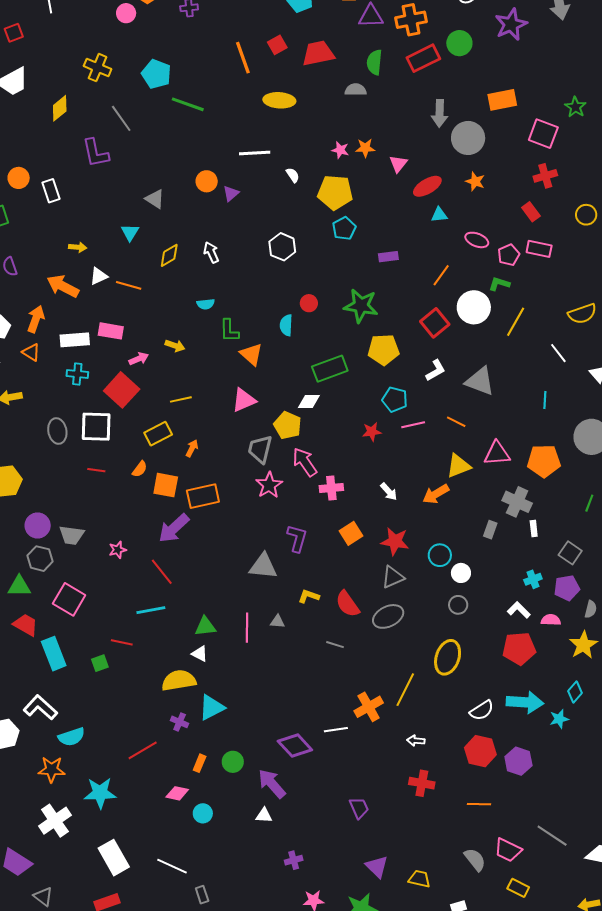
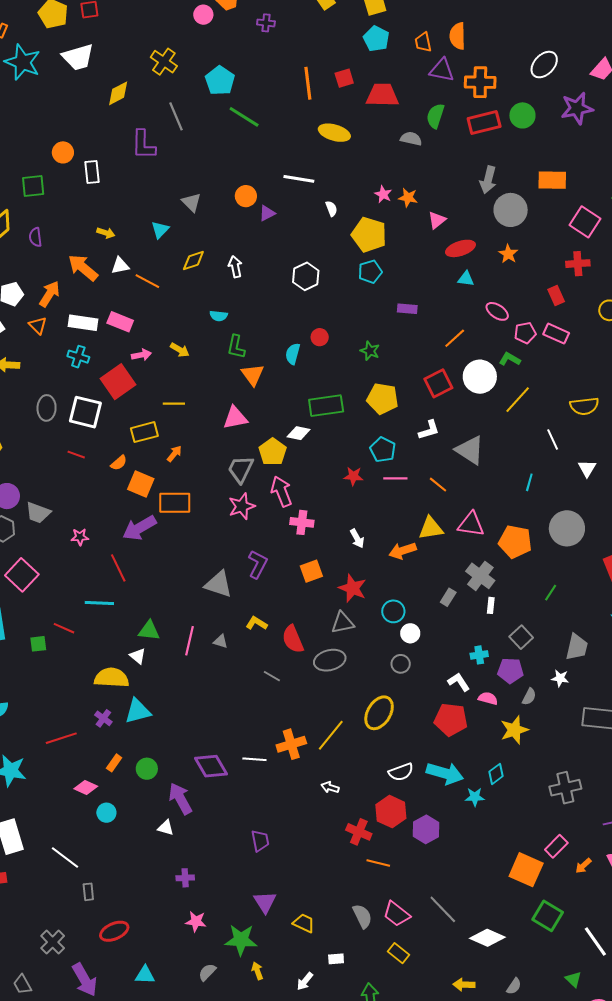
green star: (361, 306) -> (370, 351), size x0.6
red cross: (422, 783) -> (359, 832), moved

